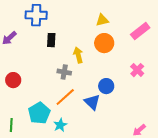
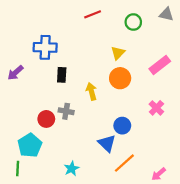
yellow triangle: (102, 20) -> (118, 53), turned -32
gray cross: (64, 72) -> (66, 111), moved
red circle: (13, 80) -> (46, 119), moved
orange line: (65, 97) -> (124, 163), moved
cyan pentagon: (39, 113) -> (30, 145), moved

